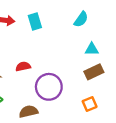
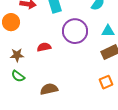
purple circle: (49, 87) -> (75, 31), moved

